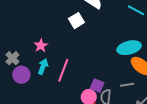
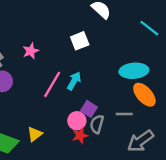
white square: (76, 21) -> (80, 41), moved
cyan arrow: (43, 66) -> (74, 81), moved

